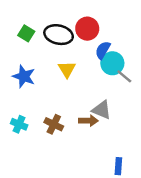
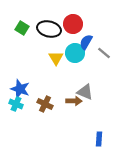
cyan circle: (112, 63) -> (75, 53), moved
blue star: (24, 76) -> (20, 89), moved
gray line: (124, 76) -> (104, 53), moved

